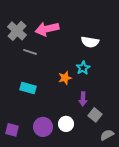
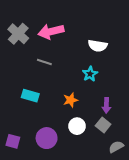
gray line: (30, 52) -> (44, 62), moved
orange star: (65, 78) -> (70, 100), moved
purple arrow: (83, 99) -> (106, 105), moved
white circle: (66, 124) -> (77, 126), moved

